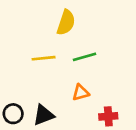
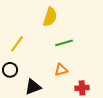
yellow line: (44, 58) -> (17, 44), moved, turned -48
black circle: (13, 114) -> (10, 70), moved

